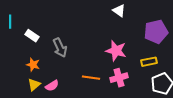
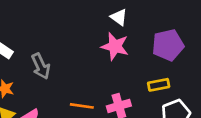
pink star: (116, 51) -> (115, 46), moved

